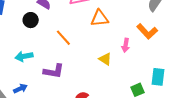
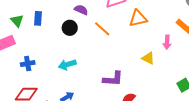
orange line: (63, 38) -> (102, 29), moved
purple L-shape: (54, 71) -> (113, 79), moved

